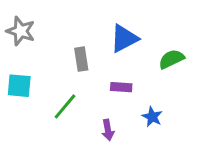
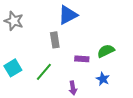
blue triangle: (124, 38) -> (68, 15), moved
green semicircle: (171, 59) -> (106, 51), moved
cyan square: (19, 86) -> (13, 68), moved, turned -36

